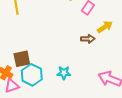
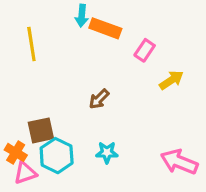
brown arrow: (88, 39) -> (99, 99), moved, turned 136

